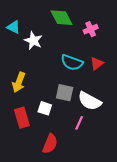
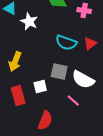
pink cross: (91, 29) -> (84, 11), turned 32
white square: (45, 108) -> (40, 87), turned -32
pink line: (79, 123) -> (73, 101), turned -72

